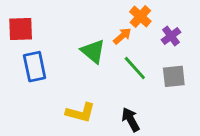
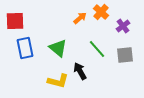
orange arrow: (122, 36) -> (80, 18), moved
green triangle: (93, 51) -> (58, 48), moved
black arrow: (131, 120) -> (80, 71), moved

